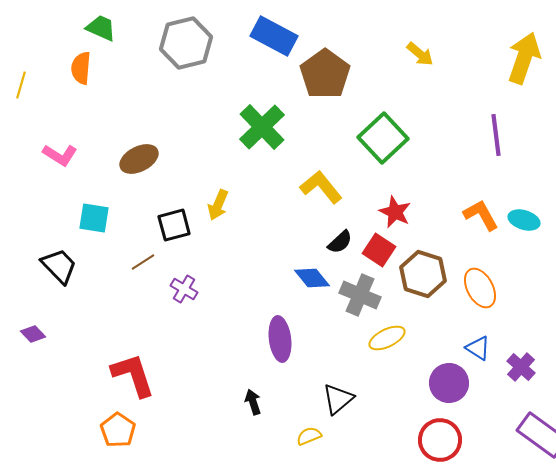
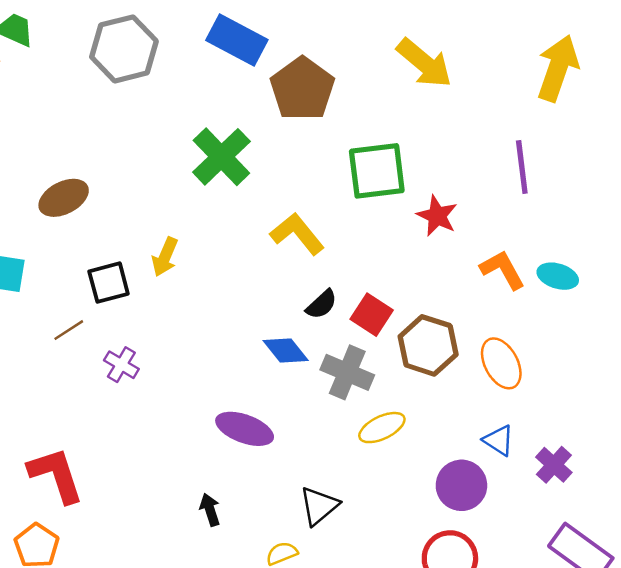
yellow arrow: (420, 54) -> (424, 63), size x1.6
green square: (383, 138) -> (377, 171), turned 36
red star: (395, 212) -> (437, 216), moved
purple ellipse: (280, 339) -> (245, 429), turned -63

